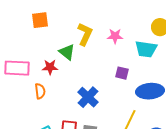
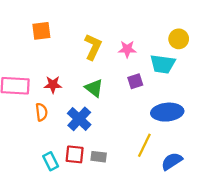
green triangle: (67, 52) -> (94, 88), moved
purple square: (122, 73) -> (135, 81), moved, turned -32
blue cross: (88, 97) -> (79, 119), moved

